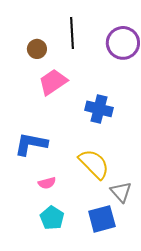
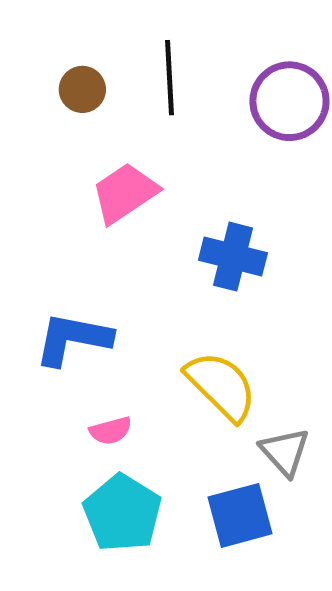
brown circle: (37, 49) -> (82, 89), moved
cyan pentagon: (52, 218) -> (122, 513), size x1.4

